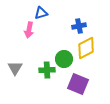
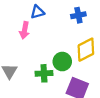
blue cross: (79, 26) -> (78, 15), moved

